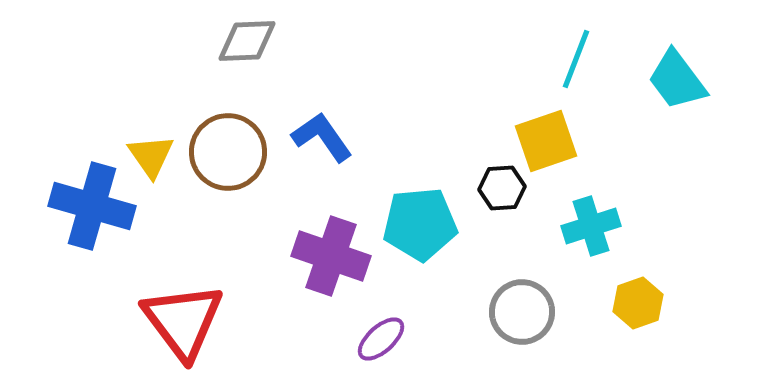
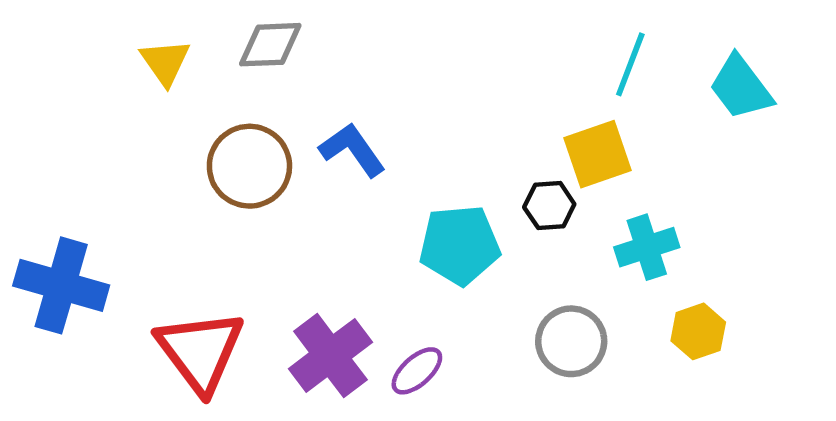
yellow triangle: (151, 156) -> (165, 62), moved
blue cross: (92, 206) -> (61, 285), moved
purple cross: (331, 256) -> (330, 356), moved, turned 34

